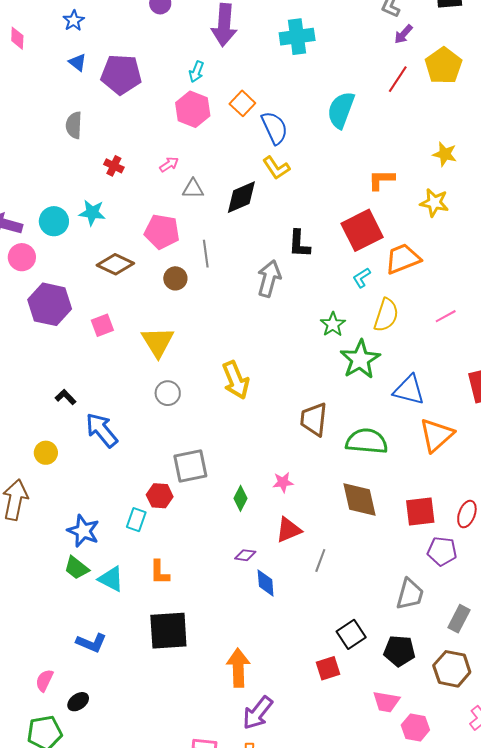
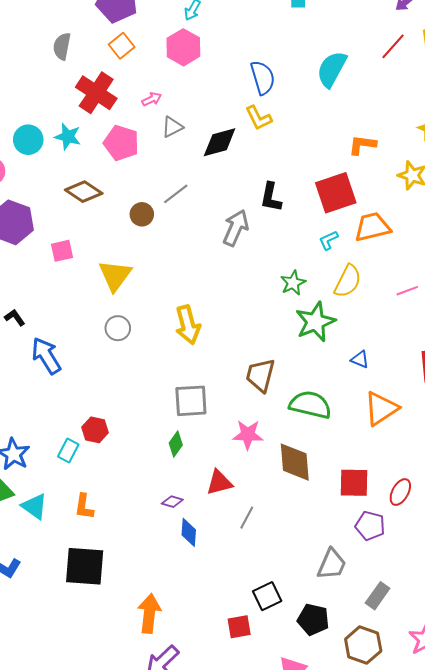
orange square: (242, 103) -> (122, 46), moved
red cross: (114, 166) -> (96, 93), size x2.0
gray triangle: (193, 189) -> (172, 127), turned -35
pink pentagon: (162, 232) -> (121, 143), moved
gray line: (206, 254) -> (176, 194), turned 52
blue triangle: (409, 390) -> (360, 359), size x0.6
gray square: (190, 466) -> (191, 401), moved
pink star: (283, 482) -> (248, 435), moved, size x1.4

